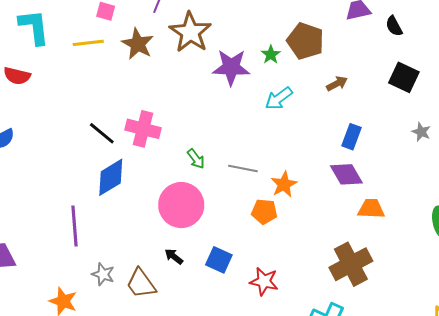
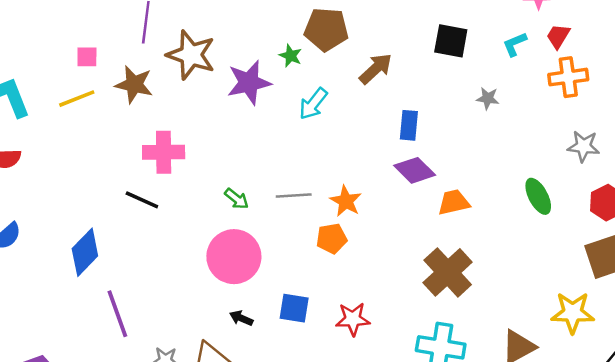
brown arrow: (337, 84) -> (376, 69), size x1.4
pink cross: (143, 129) -> (164, 152), moved
black line: (102, 133) -> (142, 200), moved
blue diamond: (111, 177) -> (85, 252), moved

